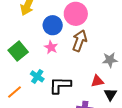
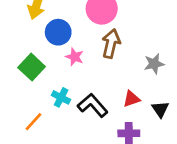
blue circle: (53, 25) -> (58, 32), moved
red triangle: (97, 81) -> (131, 99), moved
black L-shape: (60, 85) -> (93, 105), turned 55

